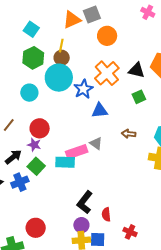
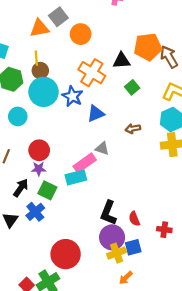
orange triangle: (72, 20) -> (39, 28), turned 30
purple circle: (81, 225) -> (112, 237), size x1.5
red circle: (36, 228) -> (66, 254), size x1.4

